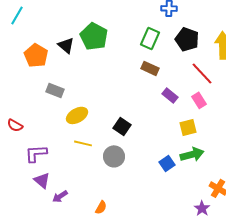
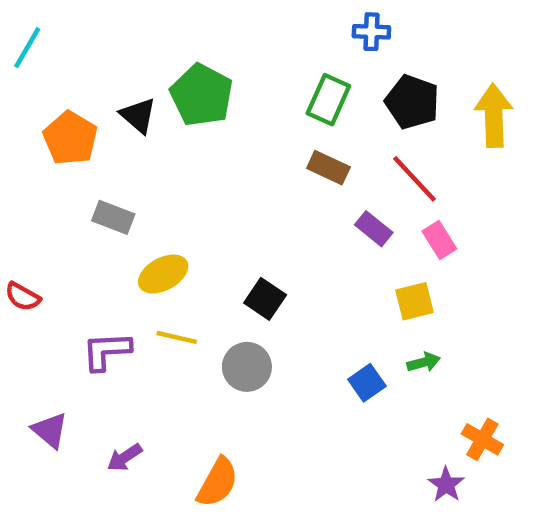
red line: (202, 73) -> (414, 179), moved
purple L-shape: (36, 153) -> (107, 351), moved
green arrow: (192, 154) -> (424, 362), size x0.6
purple triangle: (42, 180) -> (50, 430), moved
orange semicircle: (101, 207) -> (217, 482), size x1.6

